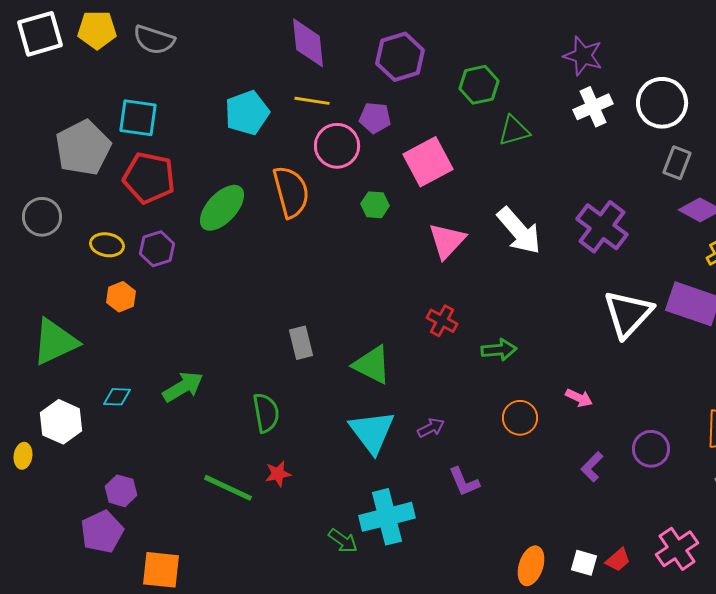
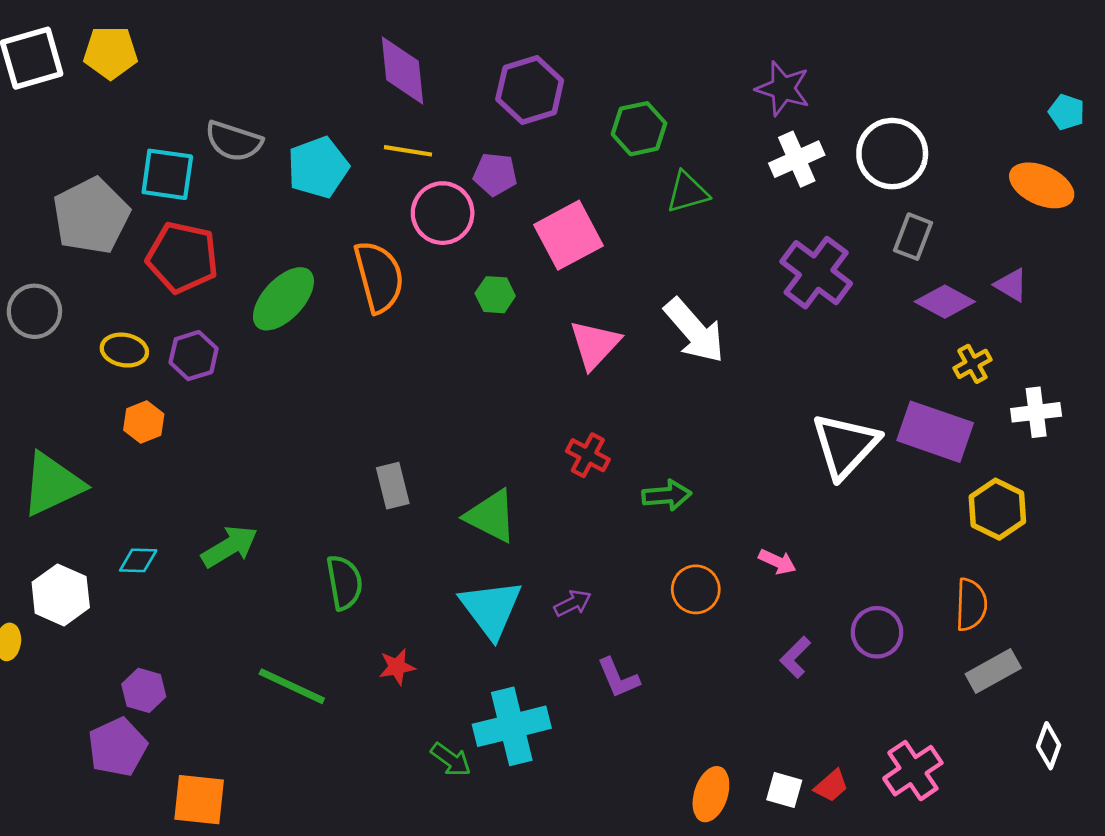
gray semicircle: (154, 40) -> (234, 141), moved
purple cross: (602, 227) -> (816, 273), moved
red star: (278, 474) -> (397, 667), moved

